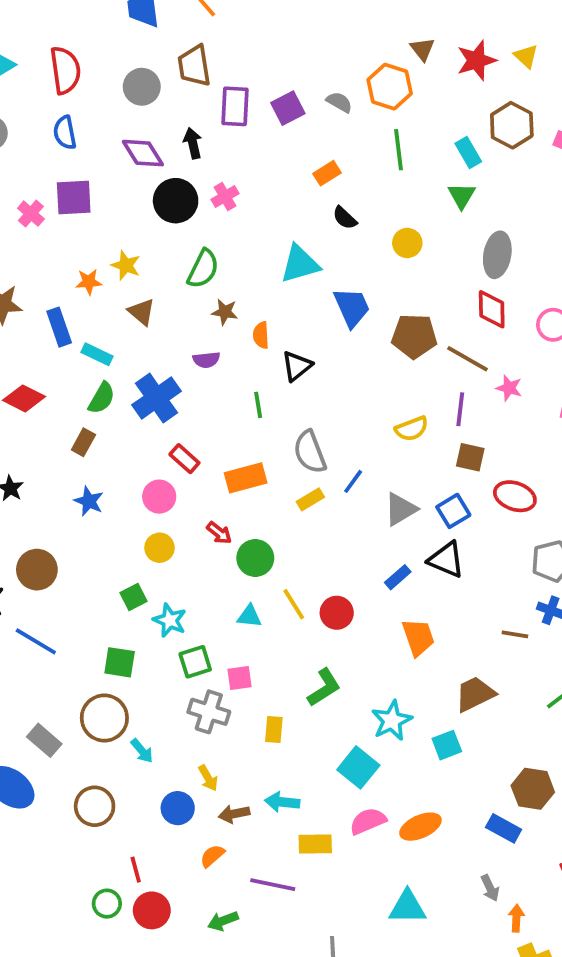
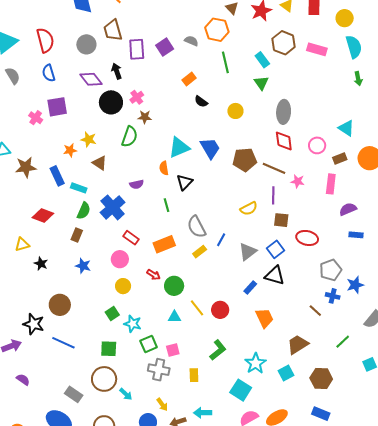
cyan triangle: (300, 264) -> (179, 147), moved
brown star: (225, 312) -> (145, 117), moved
brown line: (515, 634) -> (315, 311), turned 40
brown hexagon: (533, 789) -> (321, 379), moved

